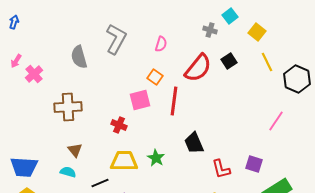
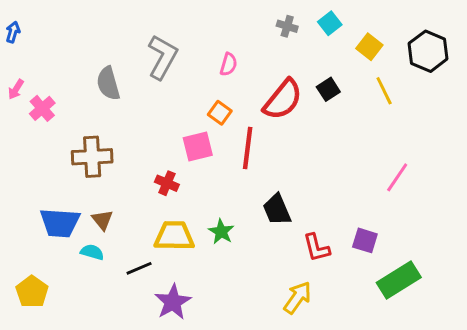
gray cross: (210, 30) -> (287, 26), moved
black hexagon: (297, 79) -> (428, 51), moved
blue trapezoid: (24, 167) -> (60, 223), moved

